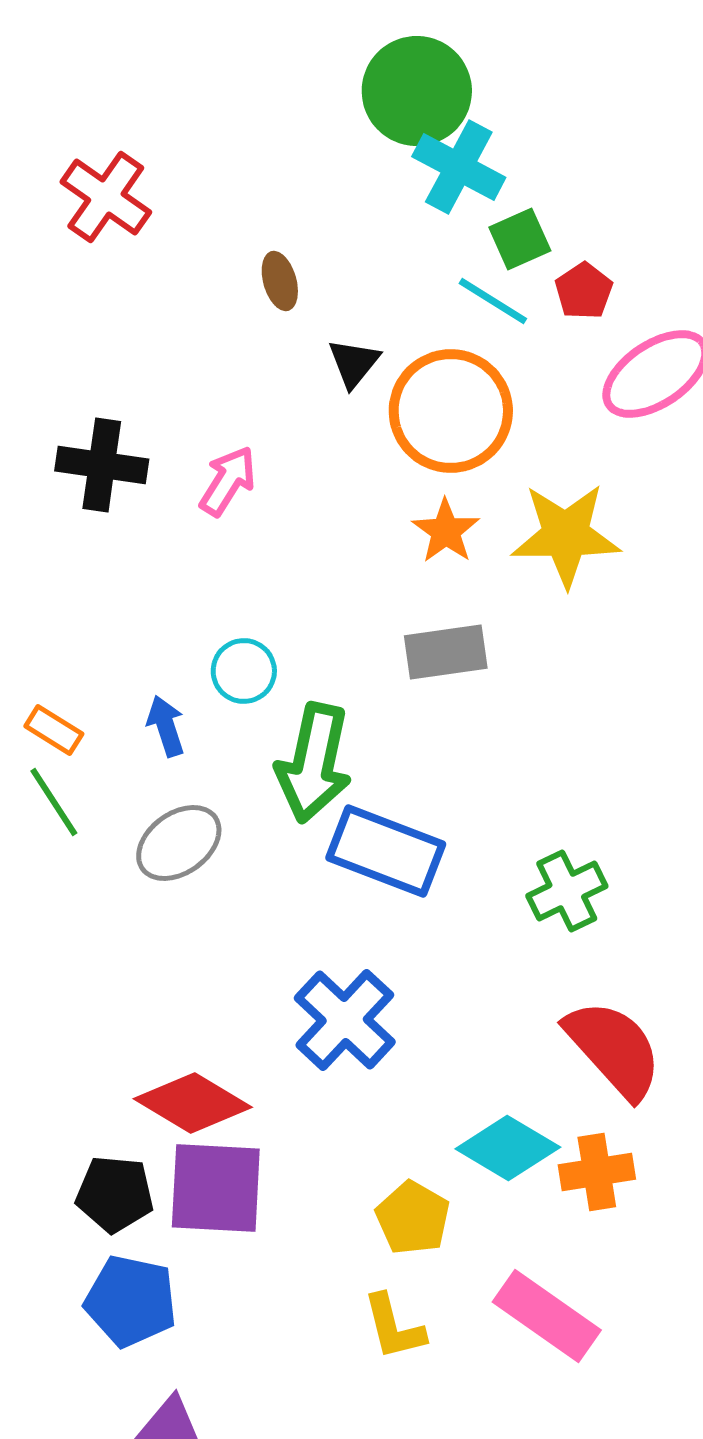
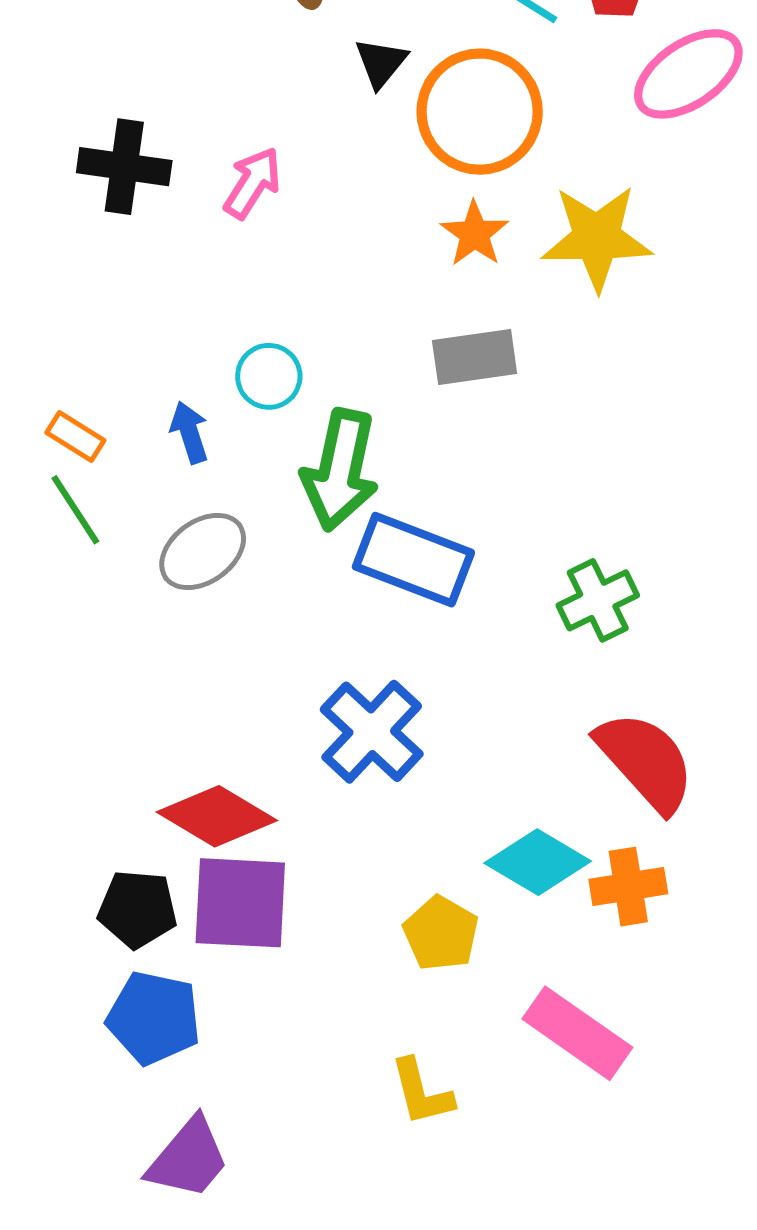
yellow L-shape: (394, 1327) -> (422, 1092), moved

